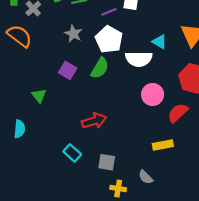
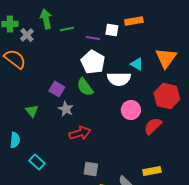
purple line: (109, 12) -> (93, 38), turned 32
gray star: (73, 34) -> (66, 109), moved
green semicircle: (100, 68) -> (85, 87), turned 114
yellow rectangle: (163, 145) -> (152, 171), moved
cyan rectangle: (72, 153) -> (37, 162), moved

